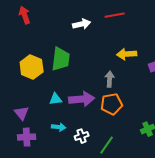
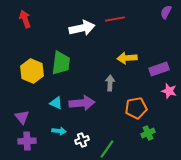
white arrow: (82, 24) -> (82, 28), size x1.4
cyan triangle: (56, 99) -> (56, 103), turned 32
orange pentagon: (112, 104) -> (136, 108), moved

